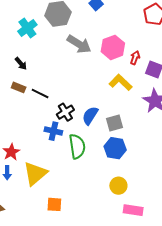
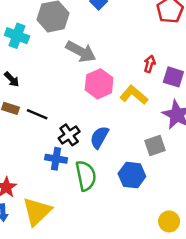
cyan cross: (27, 28) -> (17, 36), turned -30
pink hexagon: (113, 47) -> (99, 84), moved
gray square: (115, 123) -> (155, 146), moved
yellow circle: (118, 186) -> (169, 221), moved

